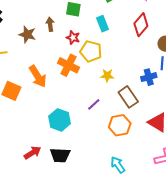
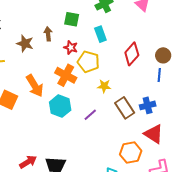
red diamond: (141, 25) -> (132, 54), moved
blue cross: (149, 77) -> (148, 105), moved
cyan hexagon: (60, 120) -> (60, 106), moved
orange hexagon: (120, 125) -> (131, 153), moved

